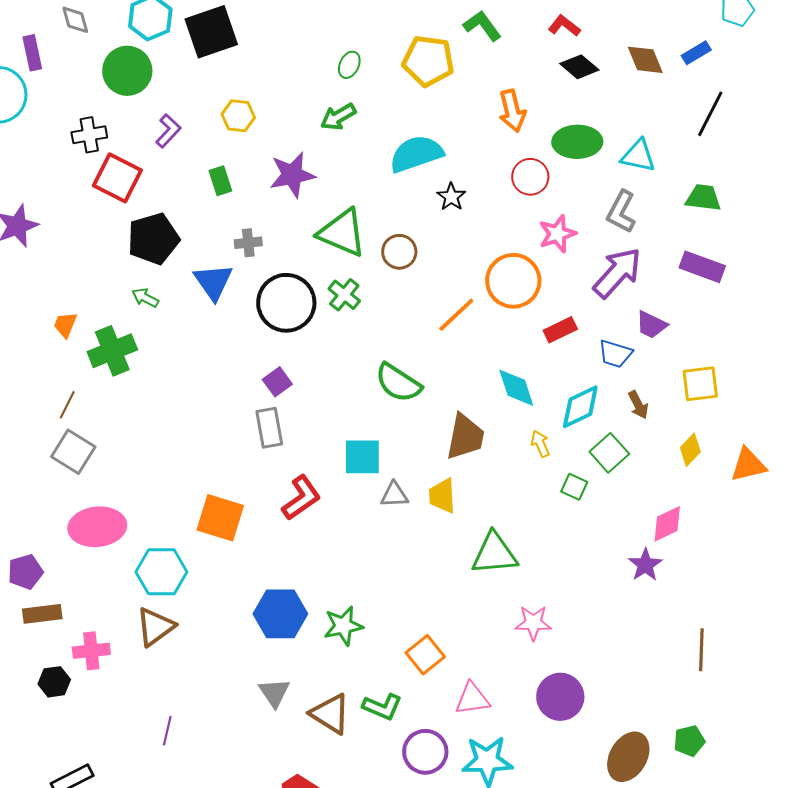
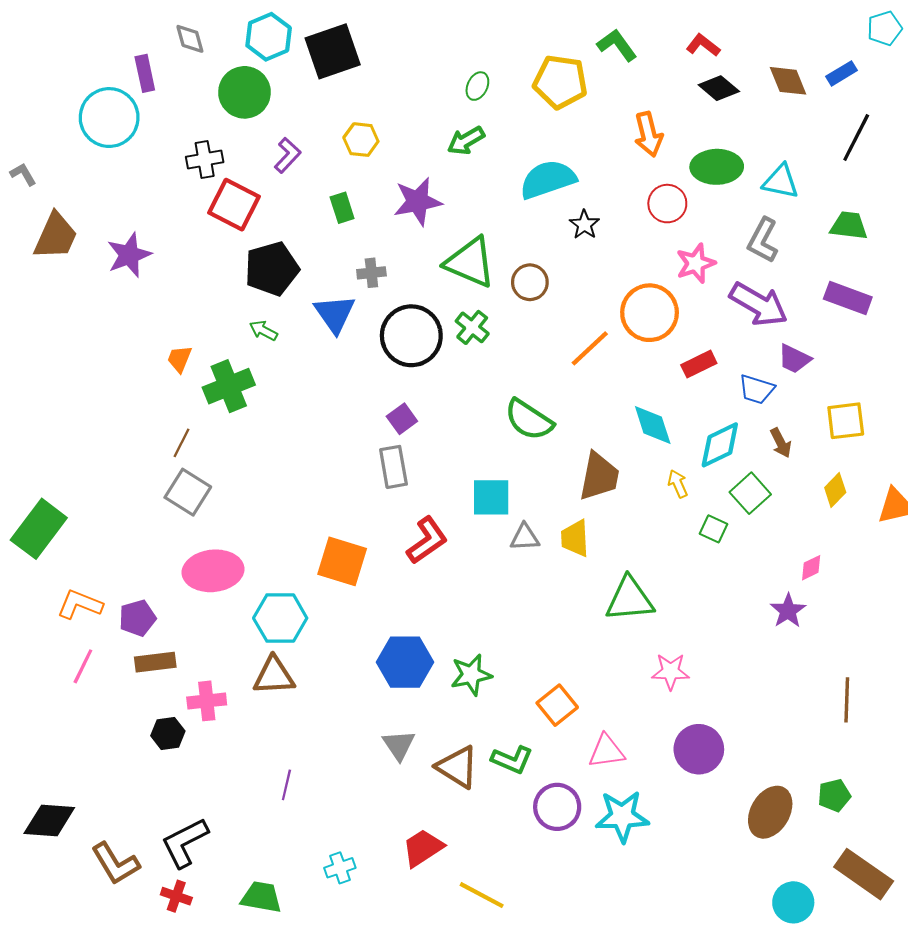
purple arrow: (617, 273) -> (759, 304), turned 78
pink diamond: (667, 524) -> (811, 568), size x0.7
brown triangle: (155, 627) -> (274, 676), turned 33

